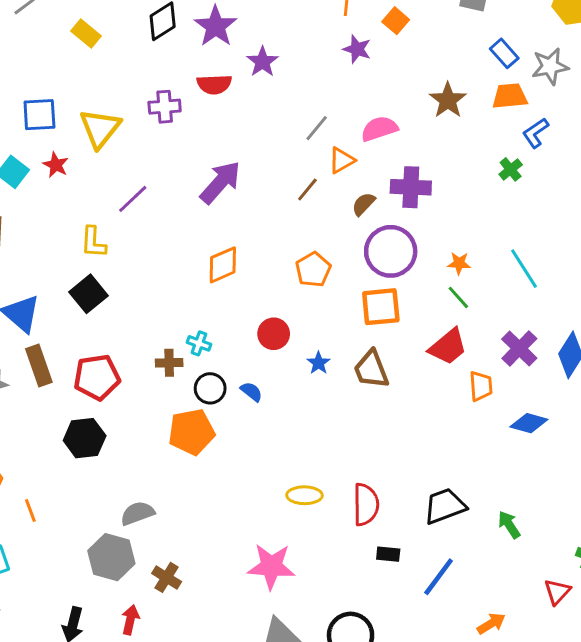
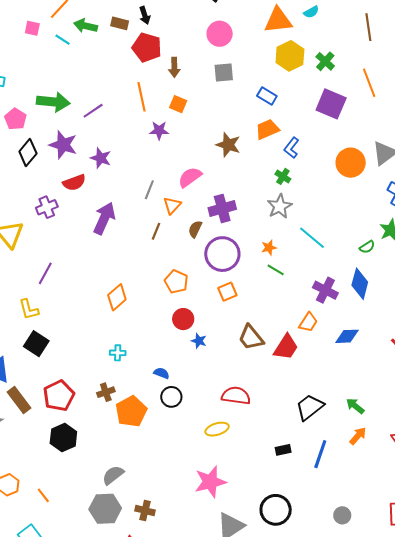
blue rectangle: (504, 53) -> (267, 96), moved
gray star: (550, 66) -> (280, 206), moved
purple arrow: (220, 182) -> (104, 218), moved
orange square: (381, 307) -> (227, 292), size x0.7
red circle: (274, 334) -> (183, 319), moved
red trapezoid: (448, 347) -> (286, 347), moved
brown cross: (169, 363) -> (106, 392), moved
brown trapezoid: (371, 369) -> (251, 338), moved
orange trapezoid: (481, 386) -> (308, 322), turned 55
black circle: (210, 388) -> (171, 397), moved
red semicircle: (366, 505) -> (236, 396), moved, turned -64
orange arrow: (491, 624) -> (358, 436), moved

